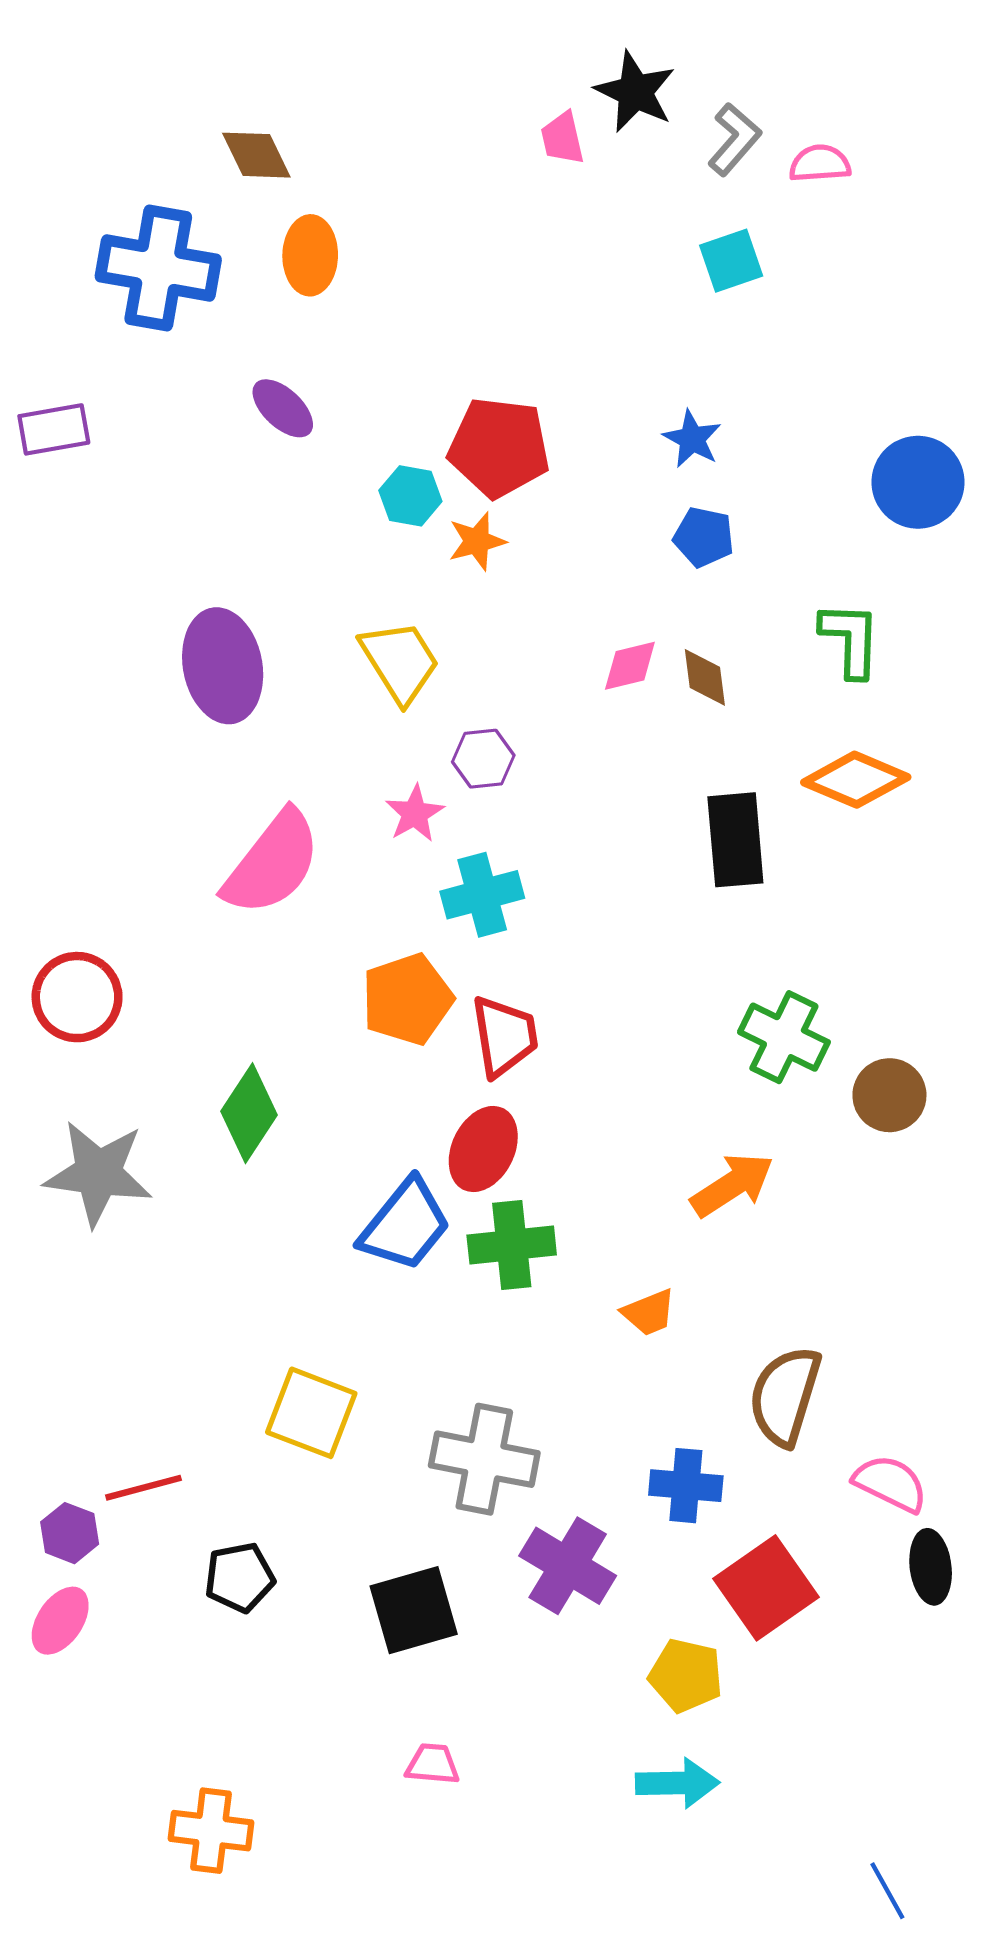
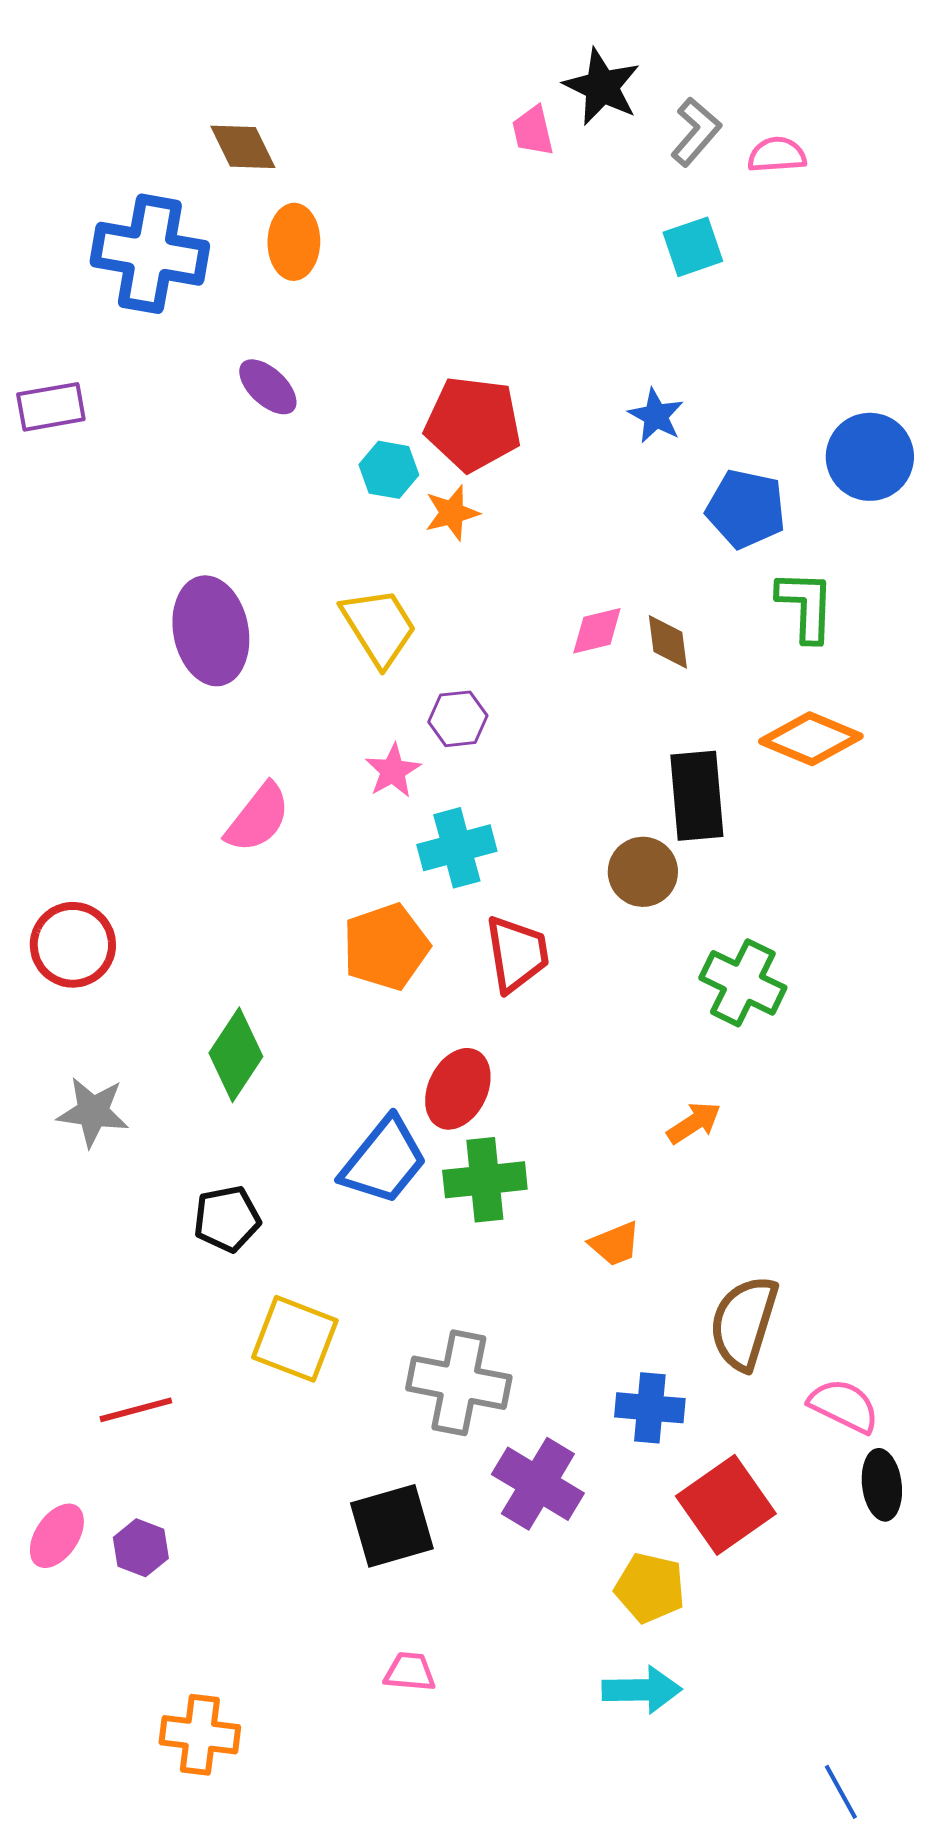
blue pentagon: (704, 537) -> (746, 509), moved, size x1.4
pink semicircle: (272, 863) -> (258, 818), size x0.7
red trapezoid: (504, 1036) -> (517, 954), moved
brown circle: (889, 1095) -> (643, 872), moved
gray star: (98, 1173) -> (93, 1112), size x0.7
orange arrow: (732, 1185) -> (694, 1123), size x0.7
purple hexagon: (70, 1533) -> (141, 1548), moved
black pentagon: (240, 1577) -> (227, 1219), moved

